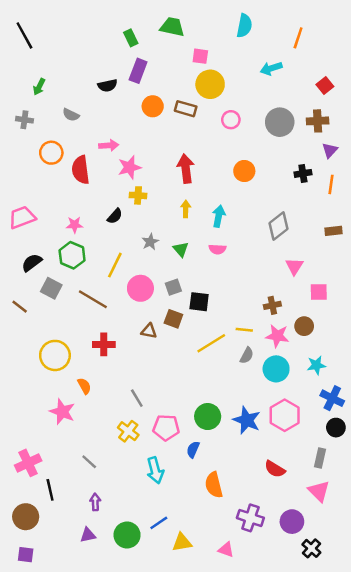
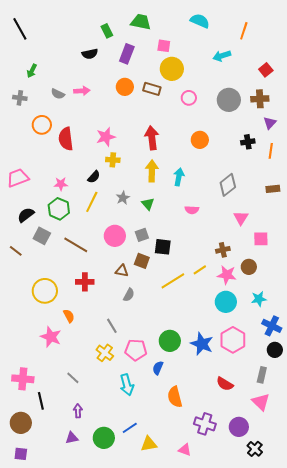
cyan semicircle: (244, 26) -> (200, 21), turned -78
purple rectangle: (138, 71) -> (127, 54), moved
black semicircle: (107, 86) -> (90, 54), moved
pink arrow: (109, 145) -> (82, 91), moved
yellow arrow: (186, 209) -> (152, 171), size x1.5
pink semicircle: (217, 249) -> (192, 210), moved
yellow line: (115, 265) -> (92, 202), moved
yellow line: (244, 330) -> (200, 270), turned -40
gray semicircle: (247, 355) -> (129, 295), moved
pink cross: (28, 463) -> (23, 379), turned 30

